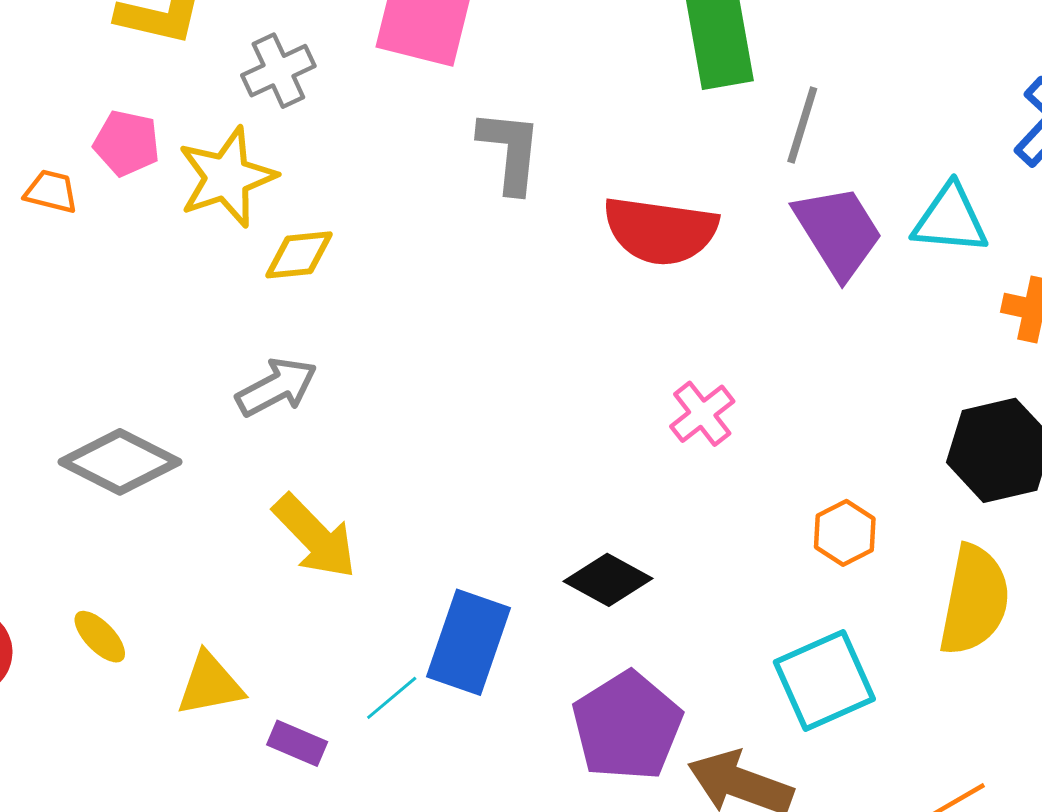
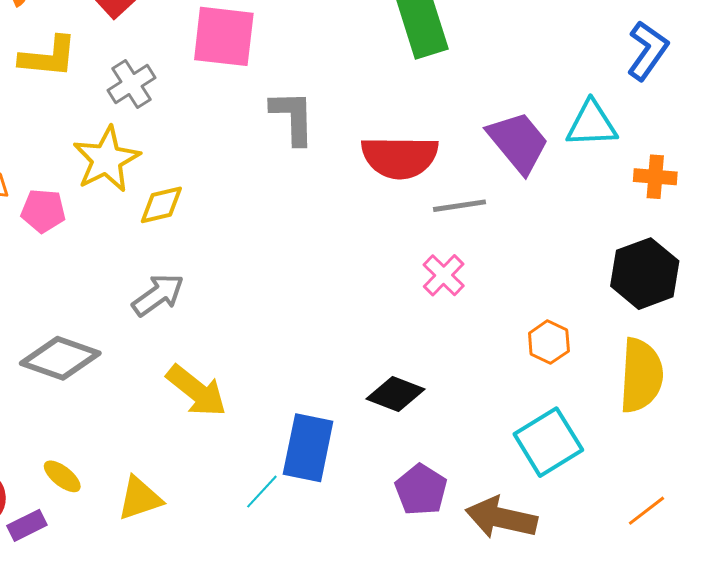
gray line: (802, 125) -> (459, 206), moved, turned 72
pink pentagon: (127, 143) -> (43, 211), moved
purple pentagon: (627, 726) -> (421, 490), size x0.7
purple rectangle: (297, 743) -> (27, 525), moved, turned -42

